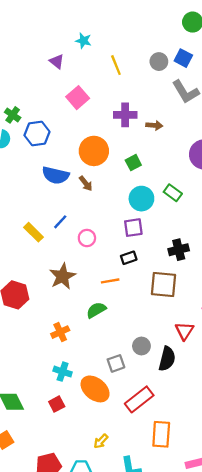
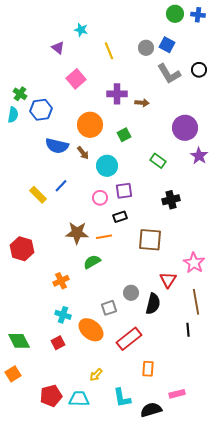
cyan circle: (141, 199) -> (107, 166), moved
pink circle: (87, 238) -> (100, 198), moved
black cross: (179, 250) -> (171, 200), moved
brown star: (63, 276) -> (77, 233), moved, turned 30
orange rectangle: (161, 434) -> (148, 369), size x0.7

